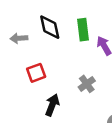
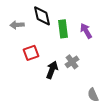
green rectangle: (83, 30) -> (63, 29), moved
black arrow: (52, 105) -> (52, 70), moved

